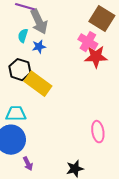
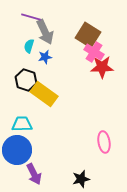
brown square: (102, 19) -> (88, 35), moved
purple arrow: (28, 164) -> (34, 174), size x1.5

